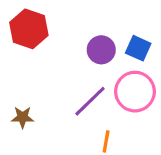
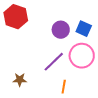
brown star: (23, 117) -> (20, 80), moved

